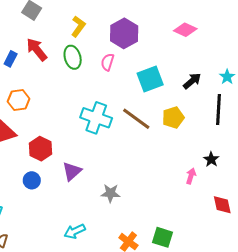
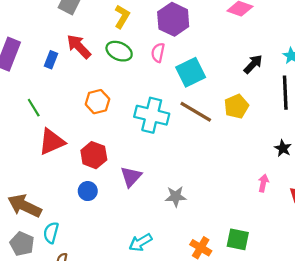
green ellipse: (73, 57) -> (119, 51), turned -45
cyan square: (150, 79) -> (191, 72), moved
orange hexagon: (19, 100) -> (97, 102), moved
pink arrow: (191, 176) -> (263, 183), moved

